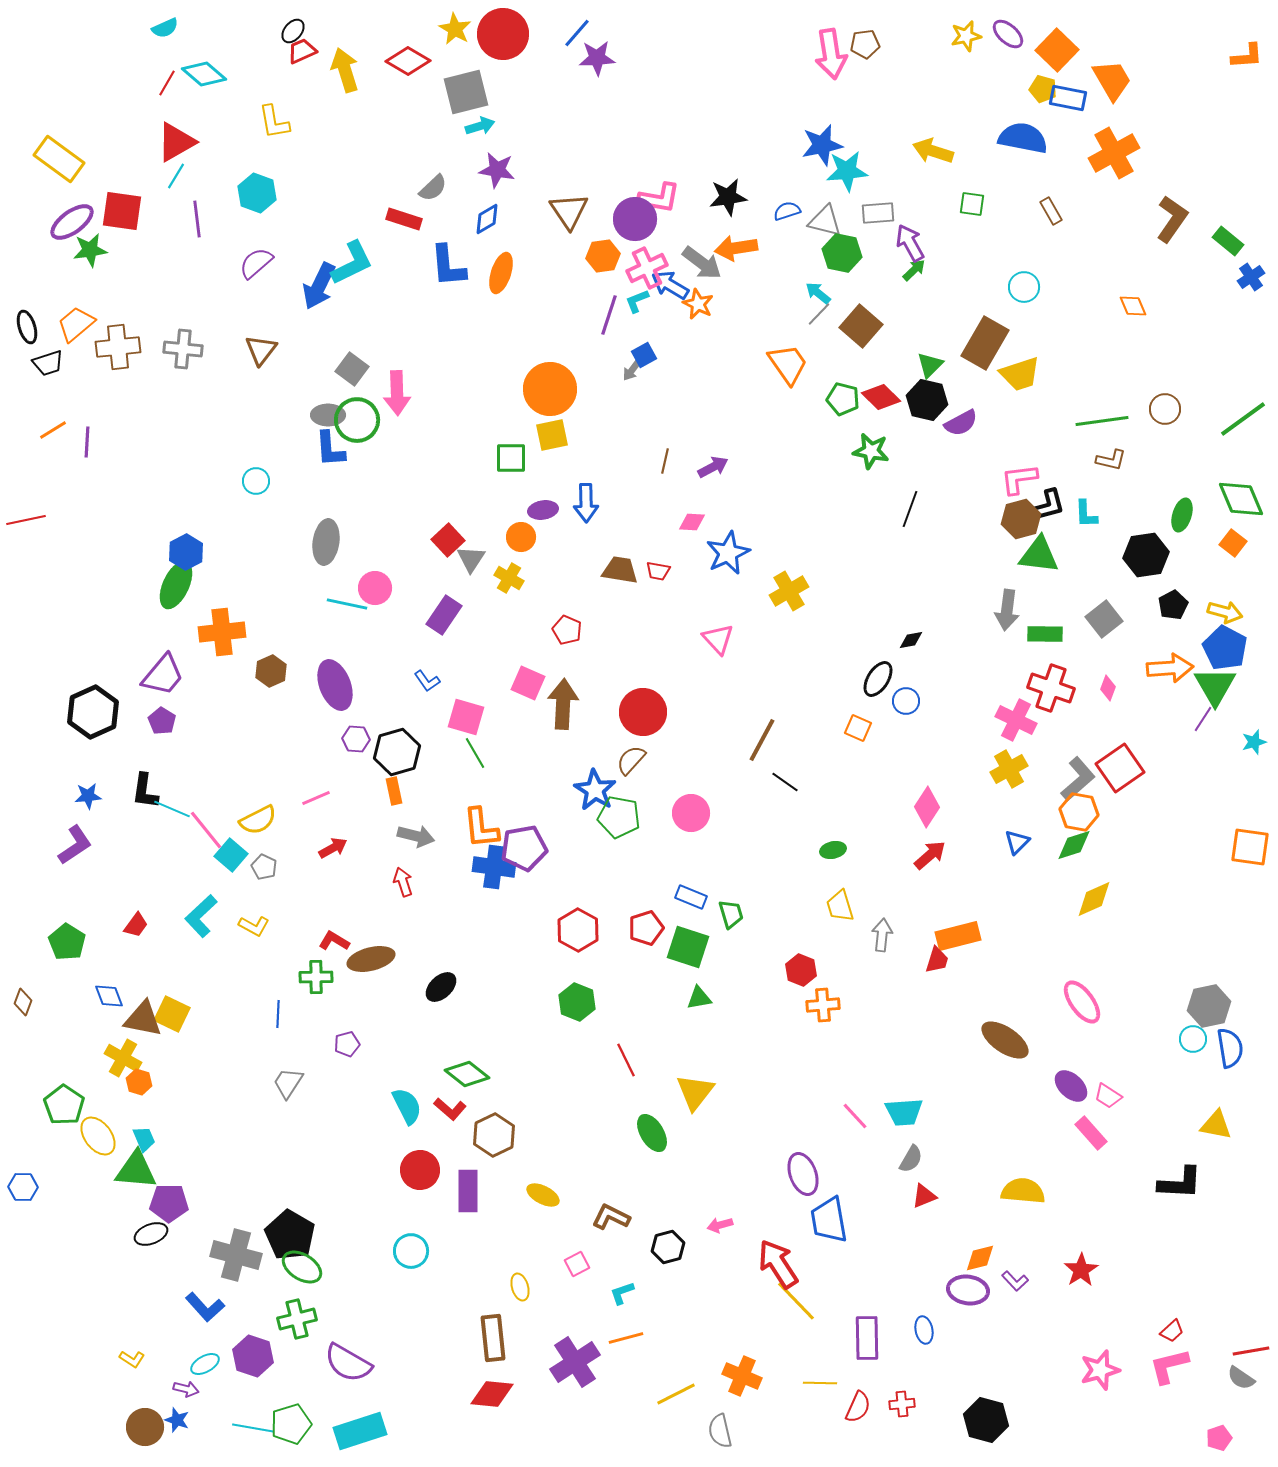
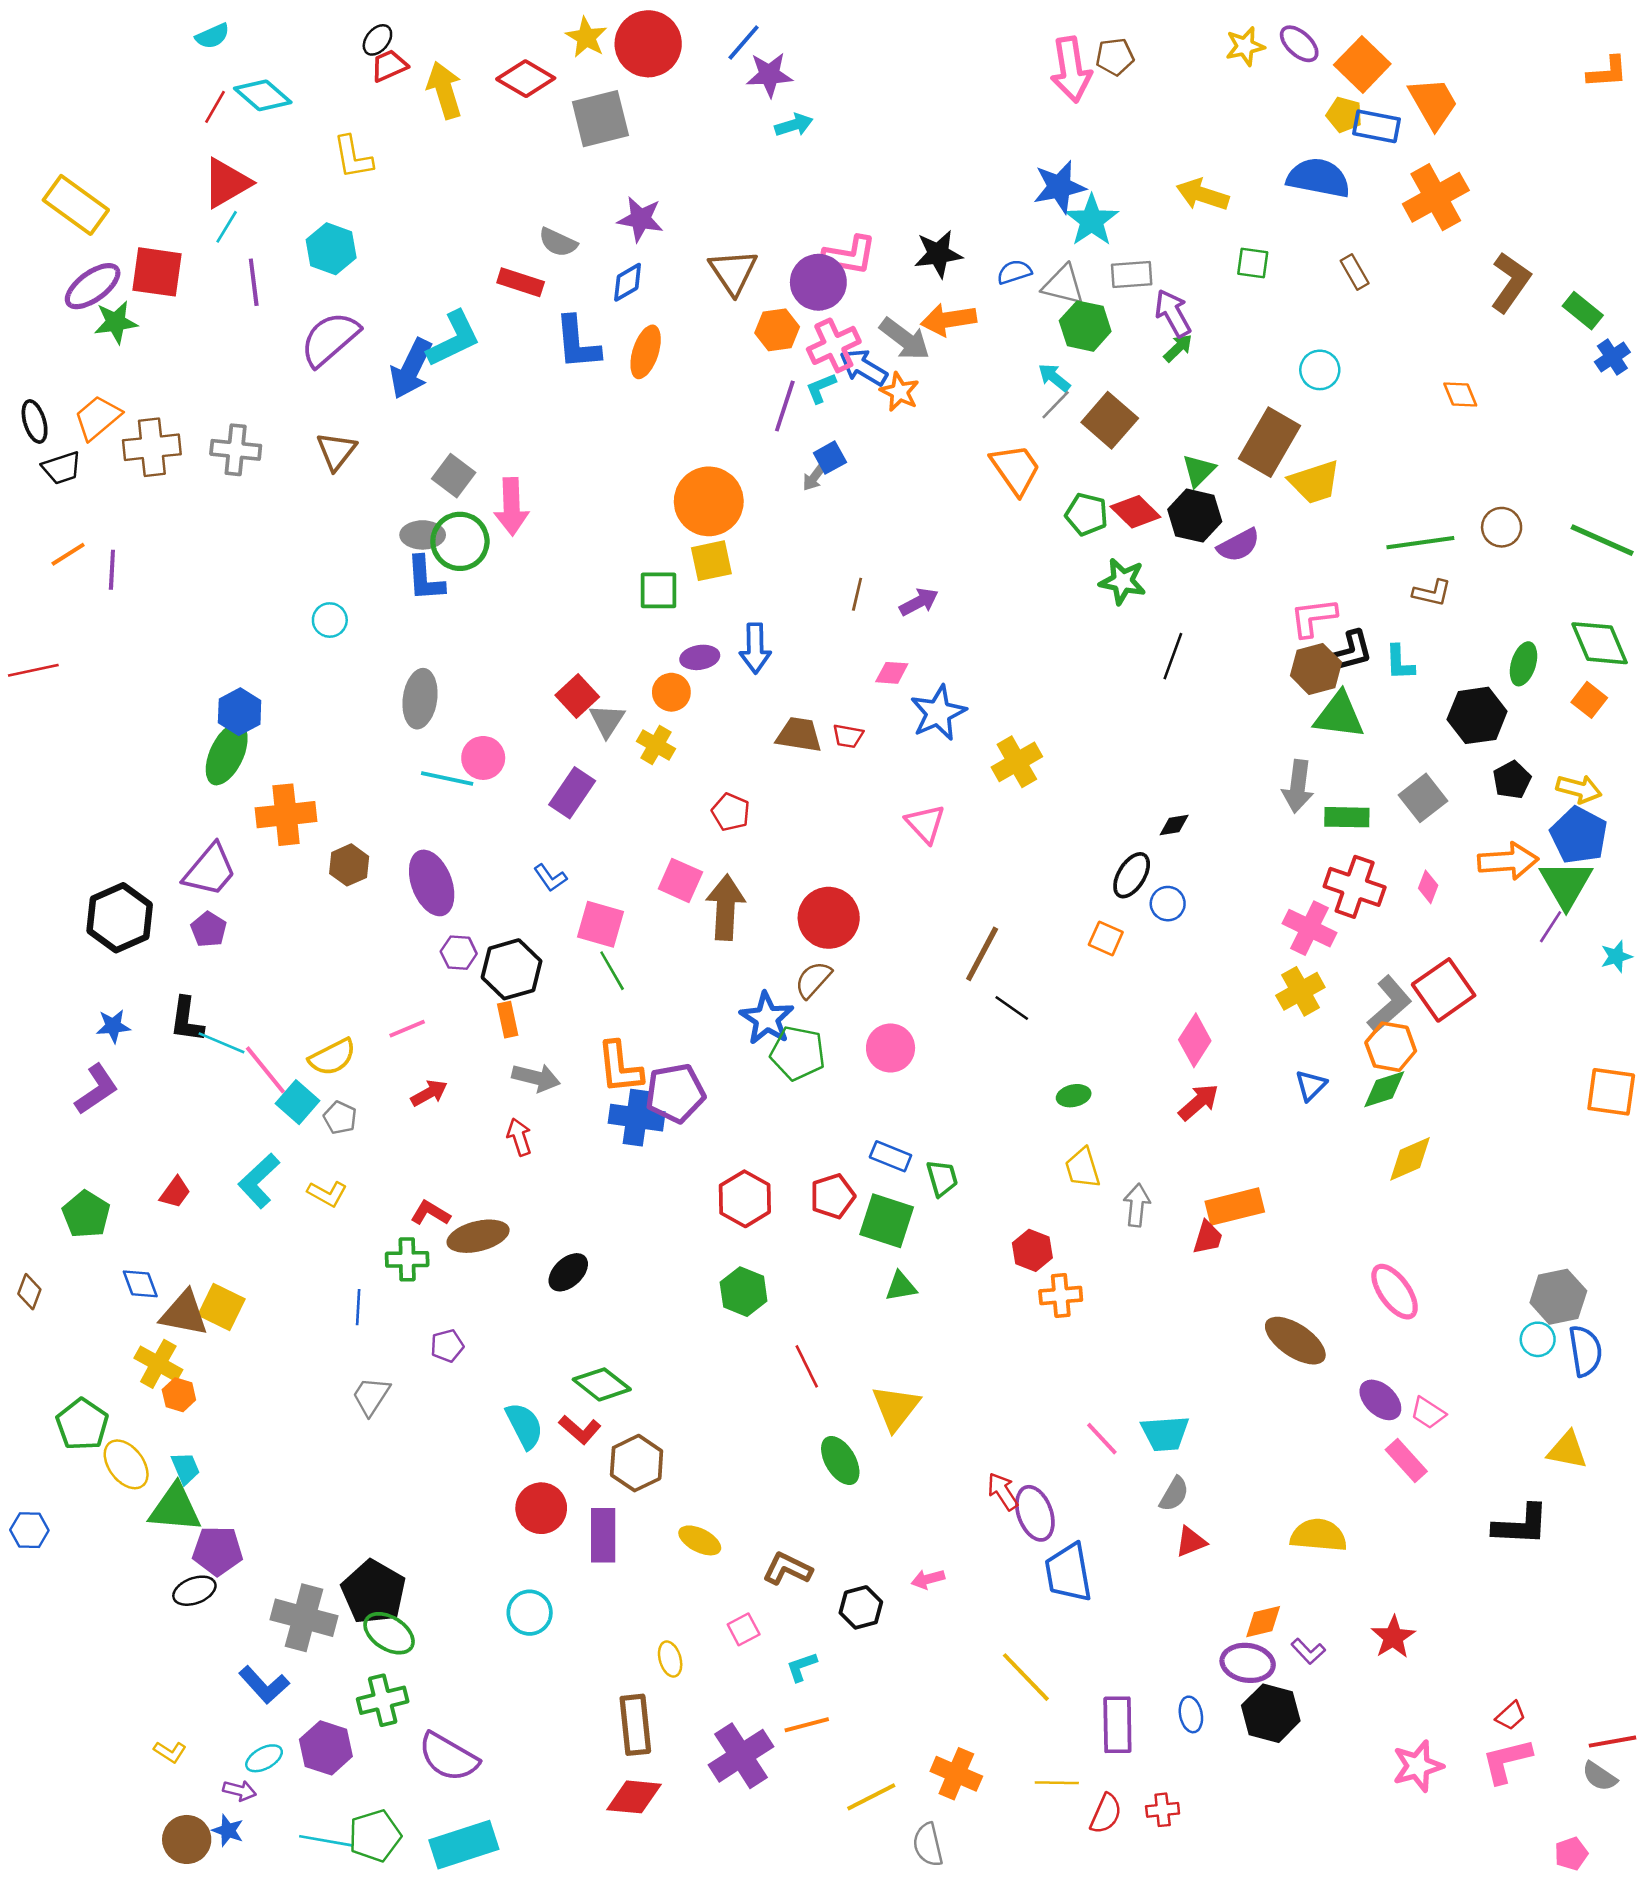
cyan arrow: (480, 126) -> (794, 125), moved
cyan star: (847, 171) -> (1092, 220), turned -30
gray semicircle: (433, 188) -> (558, 242), turned 68
purple semicircle: (256, 263) -> (330, 339), size x1.4
green line: (1243, 419) -> (1602, 540), turned 60
red arrow: (778, 1264) -> (1003, 1491), moved, size x0.6
black hexagon: (986, 1420) -> (1271, 1713), moved

